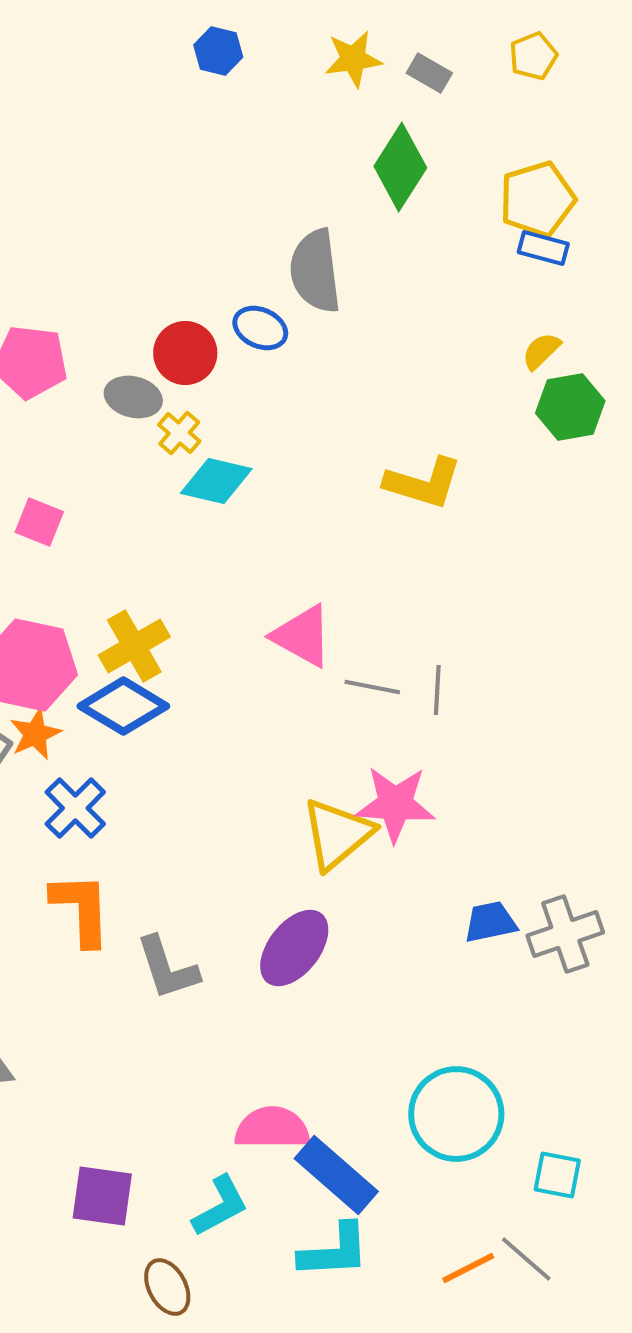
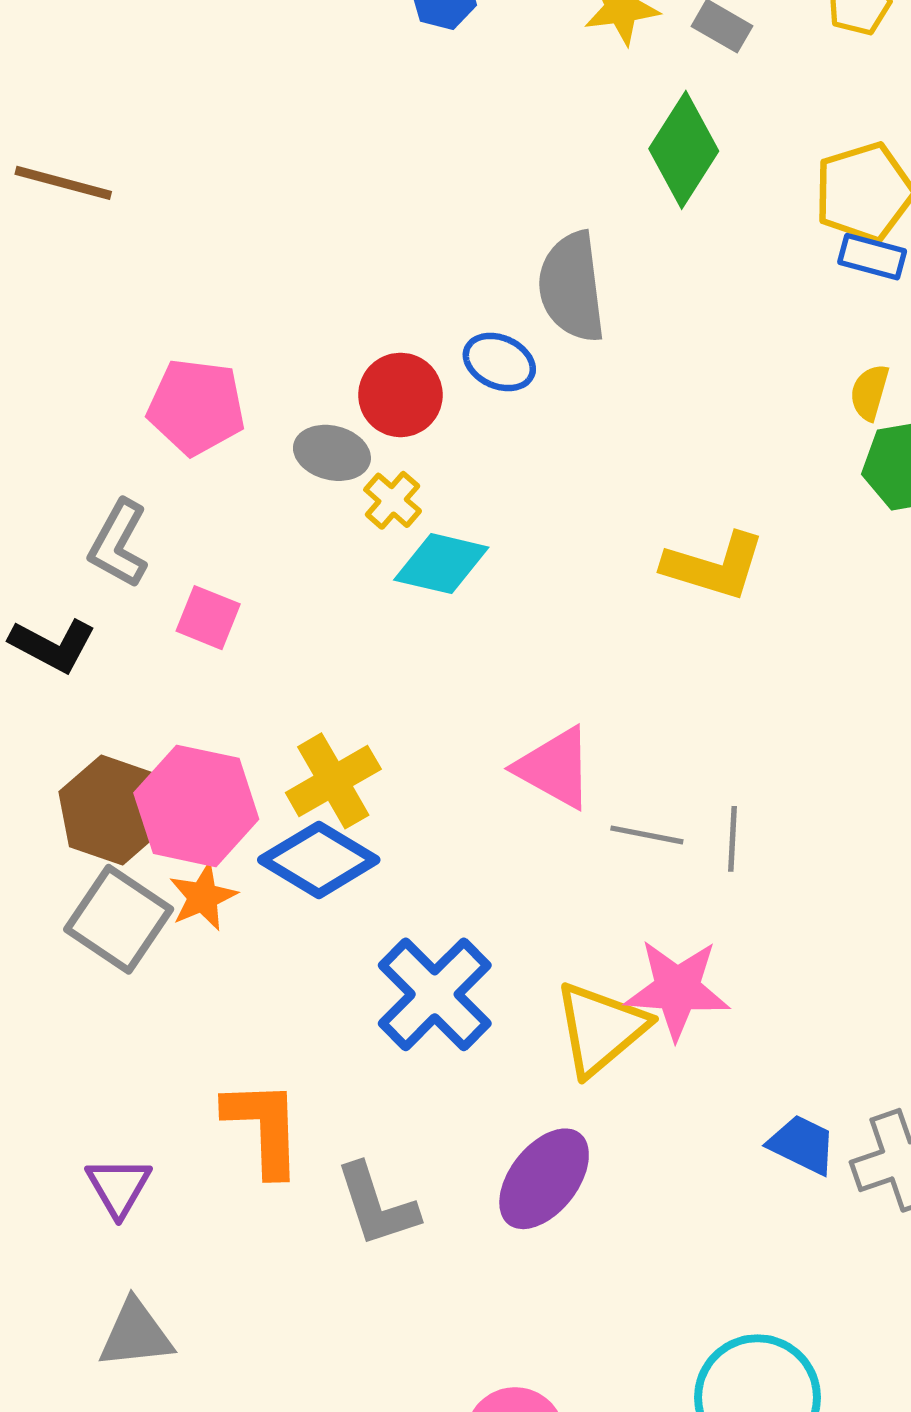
yellow semicircle: (541, 351) -> (869, 392), turned -30
blue cross: (75, 808) -> (435, 994), moved, size x1.4
blue trapezoid: (490, 922) -> (802, 1145), turned 38

